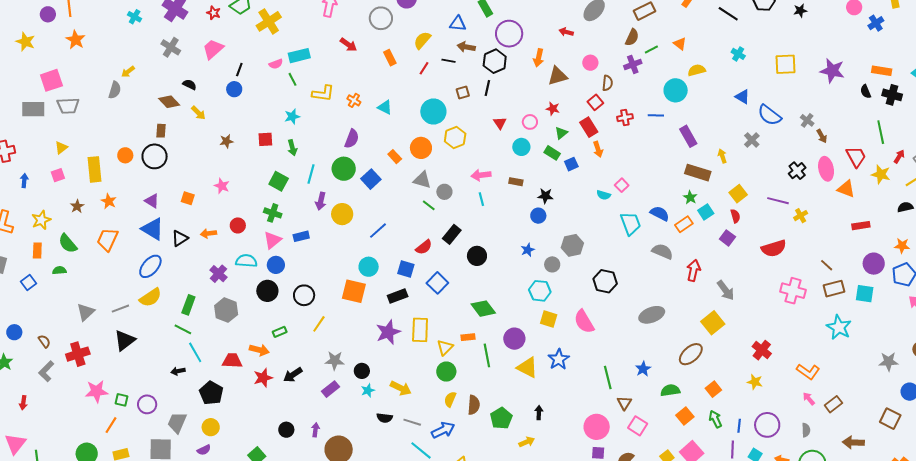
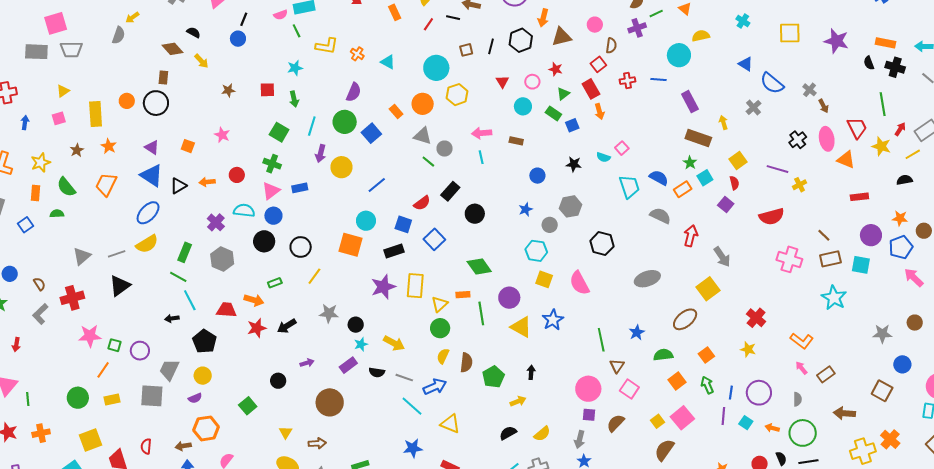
black hexagon: (495, 61) -> (521, 40), moved
black star: (545, 196) -> (574, 164), moved
purple rectangle: (330, 389) -> (348, 365), moved
purple arrow: (315, 430) -> (307, 363), moved, turned 64

